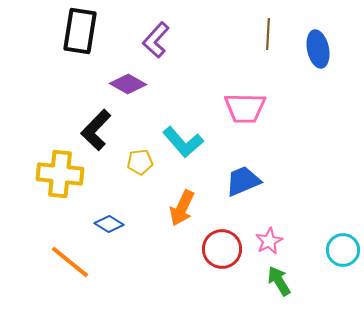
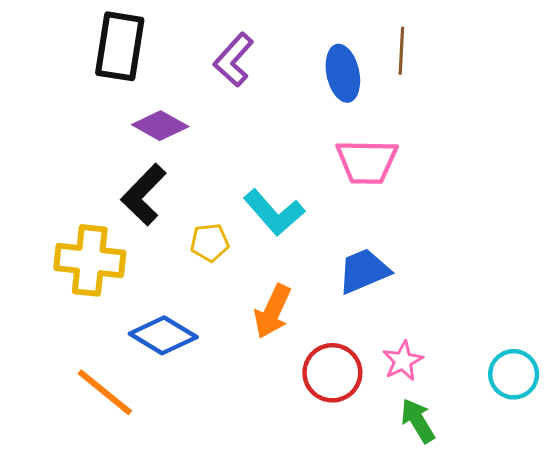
blue ellipse: (318, 49) -> (343, 73), moved
purple diamond: (128, 84) -> (160, 126), moved
blue diamond: (109, 224) -> (163, 335), size x1.5

